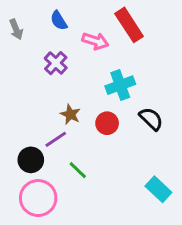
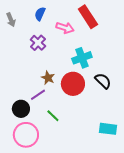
blue semicircle: (59, 21) -> (40, 14), turned 56
red circle: (107, 123) -> (73, 84), size x1.5
cyan rectangle: (158, 189) -> (108, 129), turned -36

